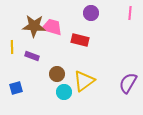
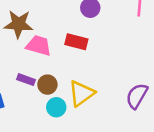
pink trapezoid: (52, 27) -> (39, 46), moved
purple rectangle: (32, 56) -> (26, 80), moved

